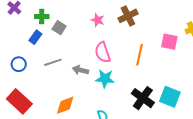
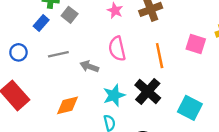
orange line: (140, 55) -> (160, 56), turned -30
cyan star: (105, 79) -> (114, 95), moved, turned -30
black cross: (143, 98) -> (148, 91), moved

